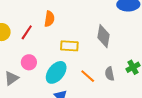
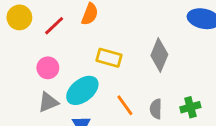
gray triangle: (11, 78) -> (48, 102), moved

